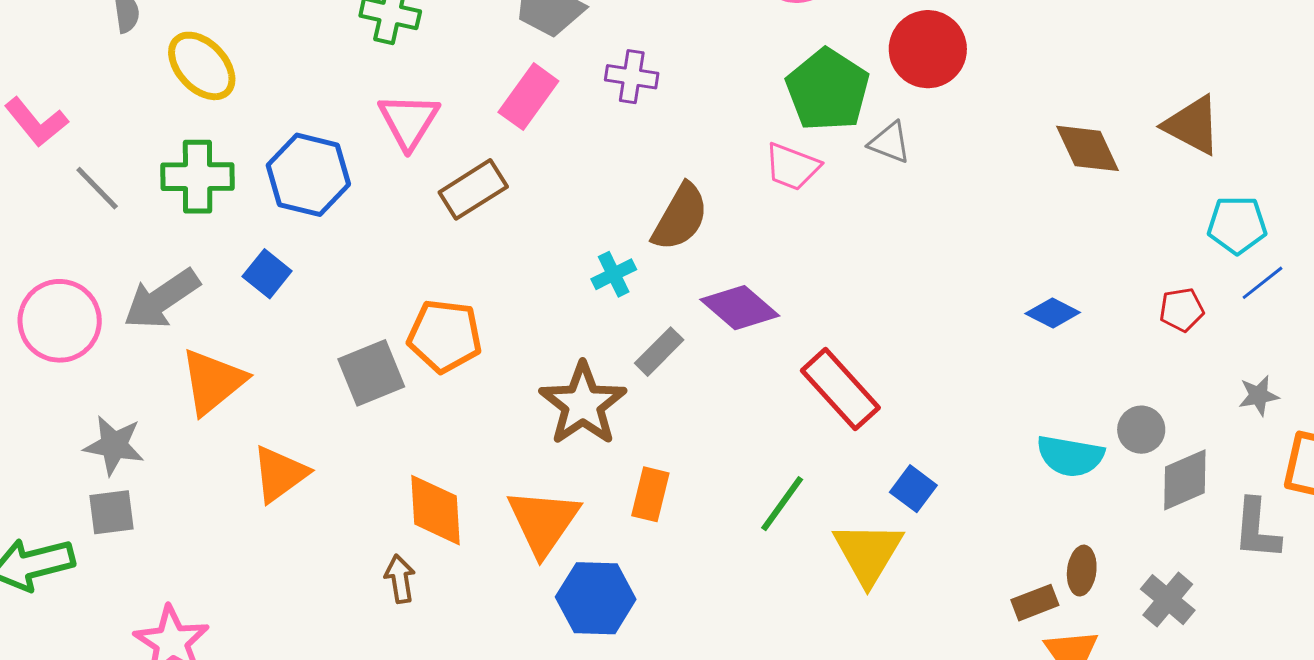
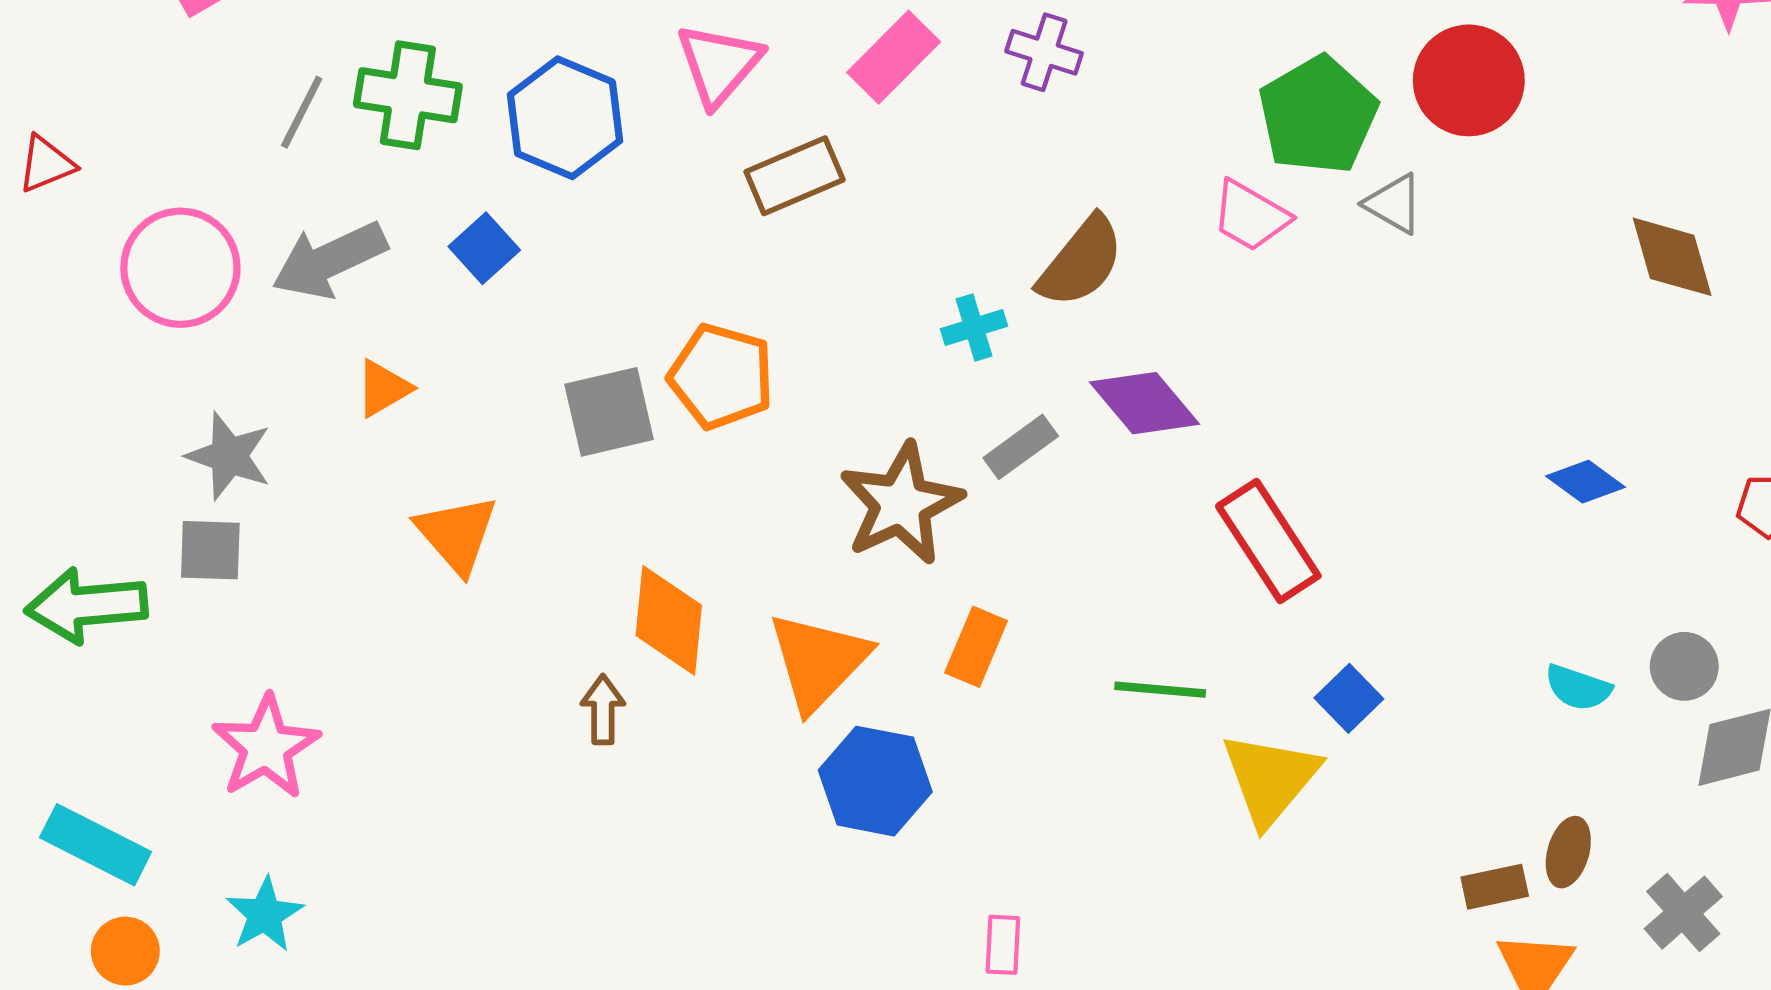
gray line: (97, 188) -> (302, 112), moved, turned 62
orange triangle: (213, 382) -> (383, 388), size x0.6
cyan semicircle: (1070, 456) -> (1578, 688), size x0.7
orange triangle: (280, 474) -> (457, 534), turned -44
green line: (782, 504) -> (1160, 690), turned 50

